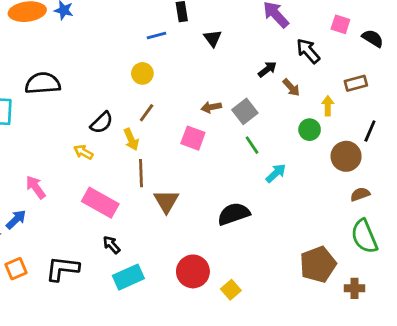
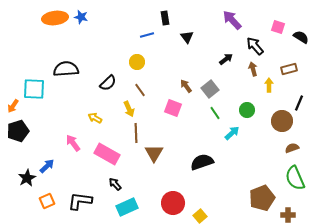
brown arrow: (291, 87) -> (253, 69), moved, turned -152
brown arrow: (211, 107) -> (186, 86), turned 64
brown line: (147, 113) -> (140, 90), turned -72
black semicircle: (102, 123) -> (108, 83), moved
green circle: (310, 130) -> (247, 110), moved
pink arrow: (36, 187) -> (73, 143), moved

